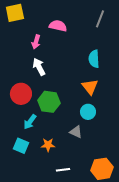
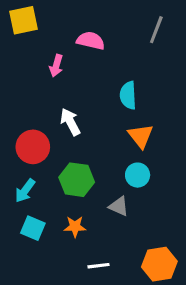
cyan semicircle: (94, 59) -> (128, 95), moved
white arrow: (39, 67) -> (70, 122), moved
green hexagon: (49, 102) -> (77, 180), moved
cyan arrow: (30, 122) -> (25, 191), moved

